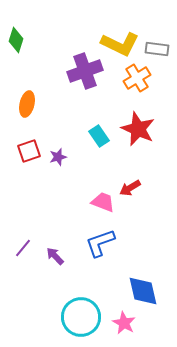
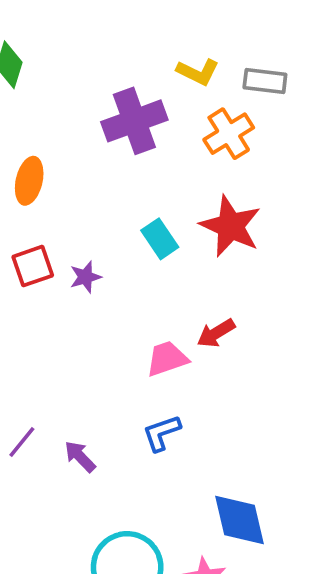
yellow L-shape: (120, 44) -> (198, 72), size x0.6
pink trapezoid: (103, 202) -> (167, 359), turned -40
blue L-shape: (100, 243) -> (162, 433), size x0.7

